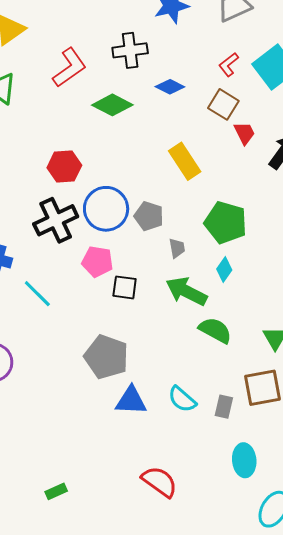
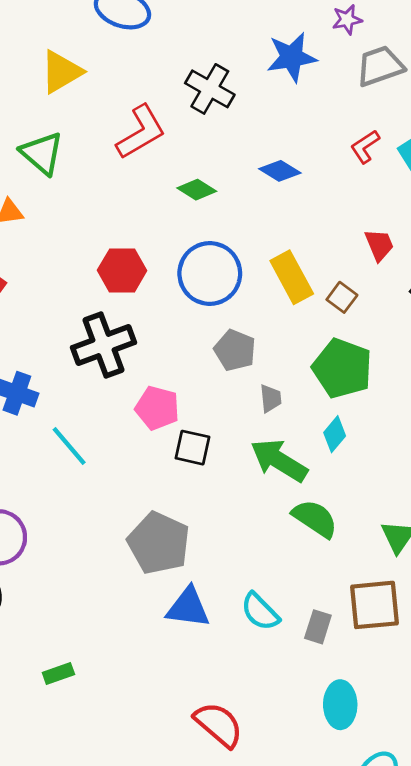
black cross: (130, 50) -> (210, 89), moved, turned 32
brown square: (223, 104) -> (342, 297), moved, size x0.7
green diamond: (112, 105) -> (197, 190), size x0.7
blue circle: (106, 209) -> (210, 273), moved
green rectangle: (56, 491) -> (58, 673), moved

